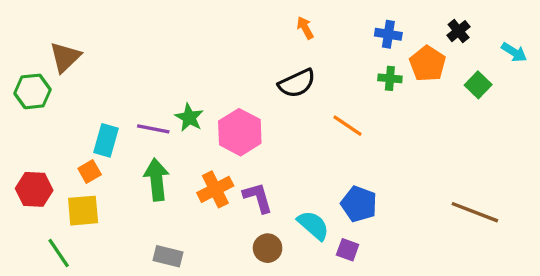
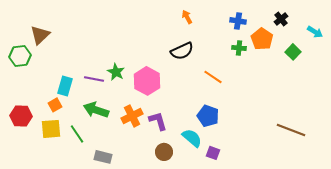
green arrow: (157, 180) -> (96, 110), turned -65
blue pentagon: (359, 204) -> (208, 116), moved
green line: (59, 253) -> (77, 134), moved

